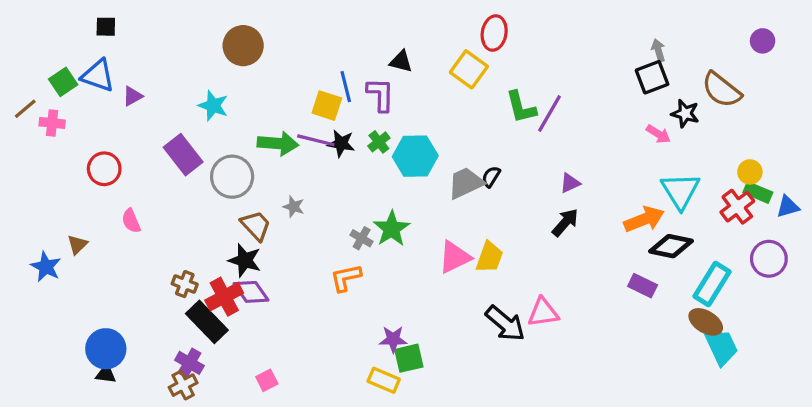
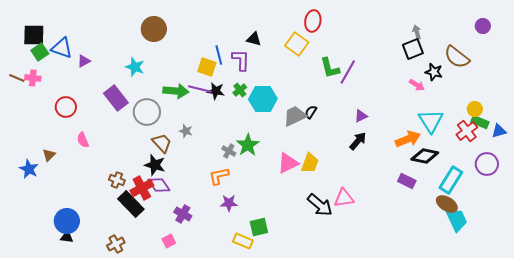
black square: (106, 27) -> (34, 35), moved, size x1.6
brown line: (25, 109) -> (17, 78), moved, turned 63
purple star: (393, 339) -> (229, 203), moved
purple cross: (189, 363) -> (183, 214), moved

